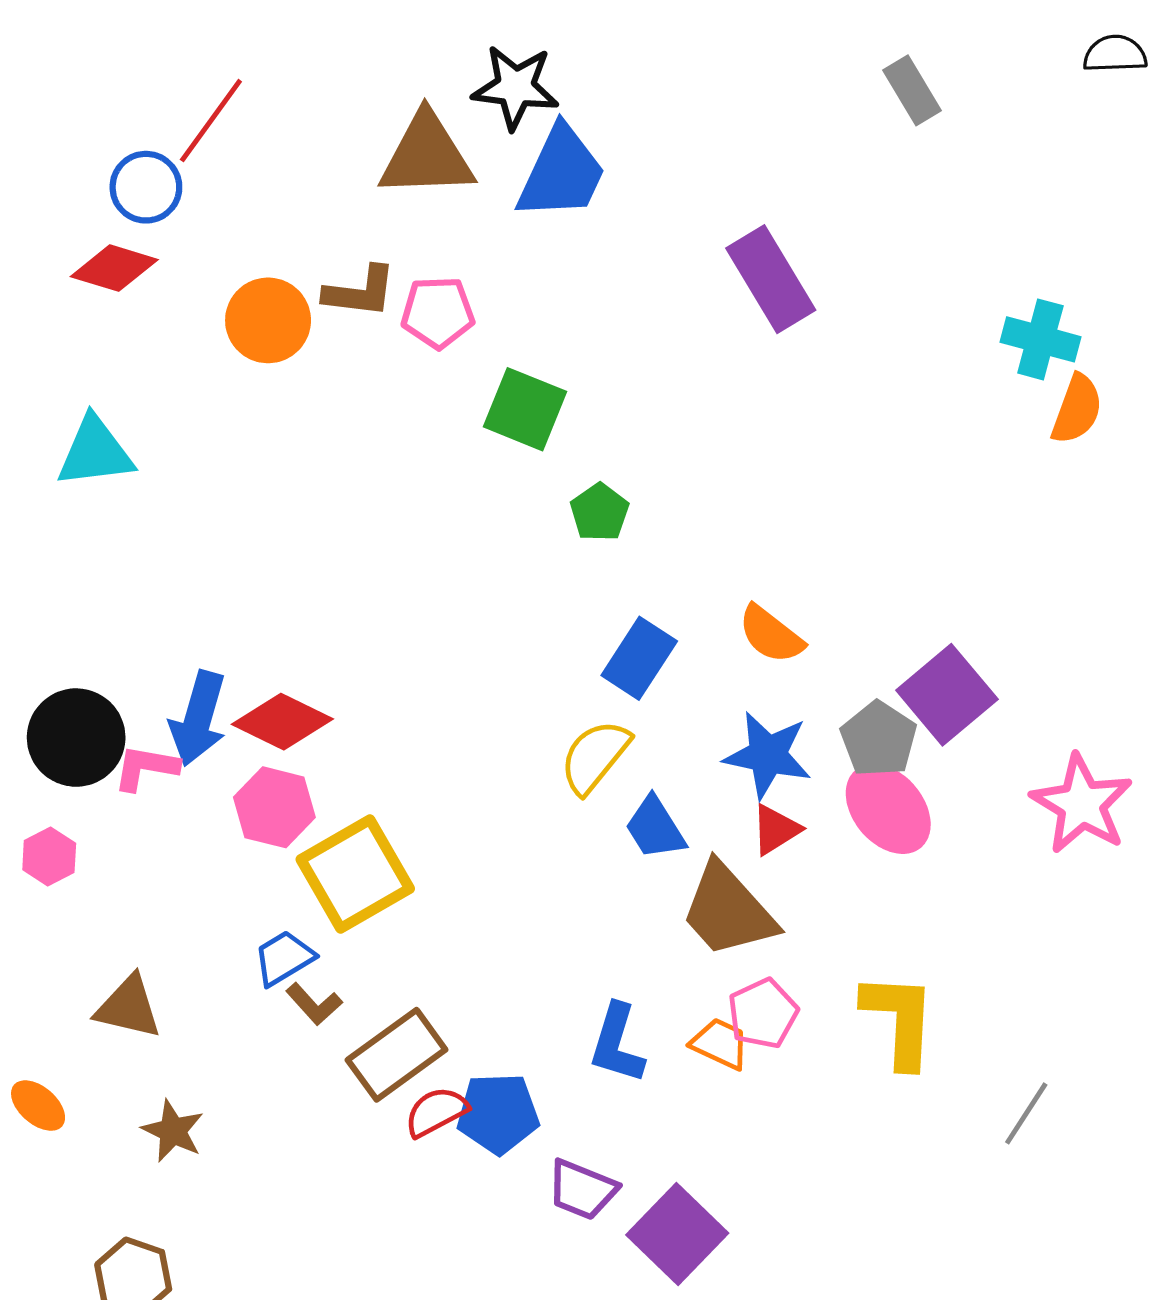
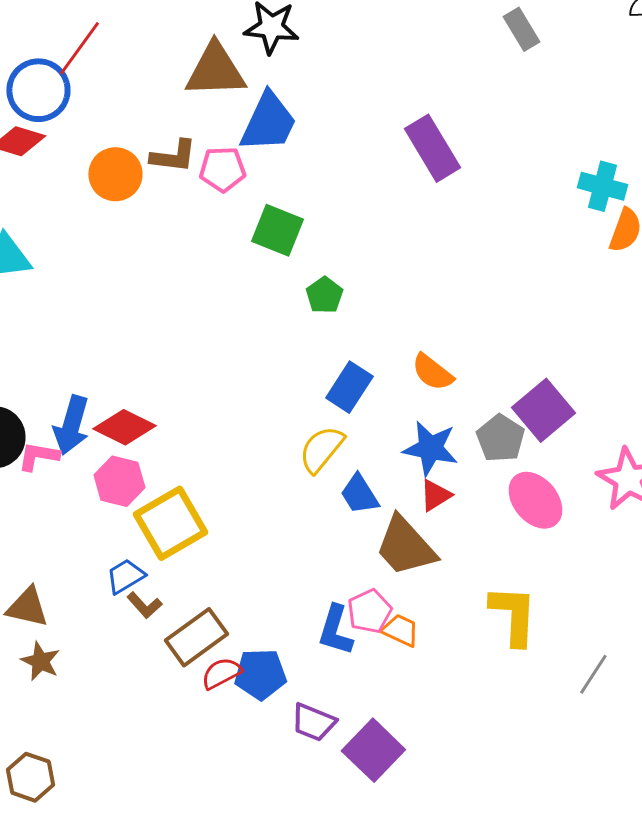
blue trapezoid: (561, 173) -> (268, 122), moved
blue circle: (146, 187) -> (38, 90), size x1.4
pink ellipse: (888, 809) -> (535, 500), moved
pink pentagon: (763, 1014) -> (369, 611), moved
brown star: (173, 1131) -> (40, 661), moved

